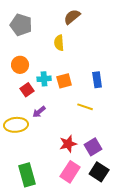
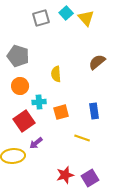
brown semicircle: (72, 17) -> (97, 62), moved
orange circle: (20, 65) -> (20, 86), moved
cyan cross: (44, 79) -> (39, 102), moved
red square: (27, 90) -> (24, 121), size x1.5

